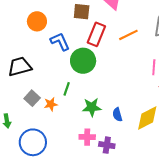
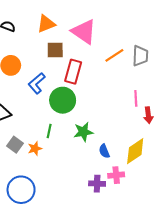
orange line: (128, 35) -> (114, 55), moved
blue L-shape: (60, 42) -> (37, 83), turned -100
green star: (92, 107) -> (83, 132), moved
pink cross: (87, 137) -> (116, 175), moved

